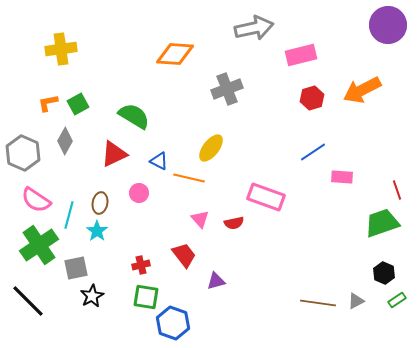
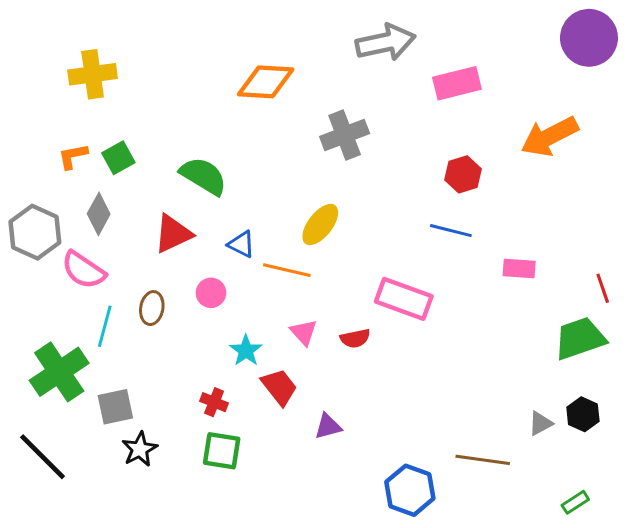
red hexagon: (312, 98) -> (463, 174), moved
blue line: (313, 152) -> (451, 231), moved, turned 48
pink semicircle: (36, 200) -> (83, 270), moved
cyan star: (97, 231) -> (246, 351), moved
red cross: (141, 265) -> (214, 402), turned 36
green rectangle: (397, 300) -> (575, 502), moved
gray triangle: (356, 301) -> (540, 423), moved
blue hexagon: (173, 323) -> (410, 490), moved

